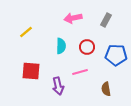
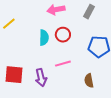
red circle: (87, 47) -> (63, 35), moved
red square: (31, 71) -> (14, 75), moved

